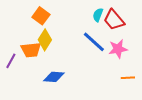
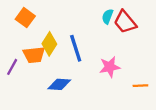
orange square: (41, 16) -> (25, 18), moved
blue line: (94, 42) -> (76, 48), moved, turned 30
pink star: (118, 49) -> (110, 67), moved

